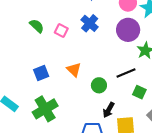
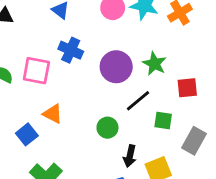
pink square: (61, 30) -> (36, 71), size x1.5
purple circle: (128, 30) -> (116, 67), moved
orange triangle: (74, 70) -> (53, 114), moved

